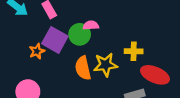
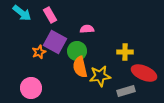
green circle: (80, 34) -> (77, 51), moved
yellow star: (105, 65) -> (100, 76), moved

